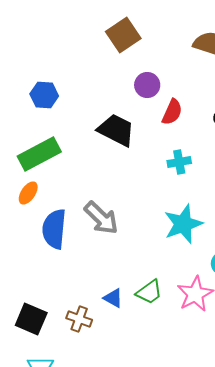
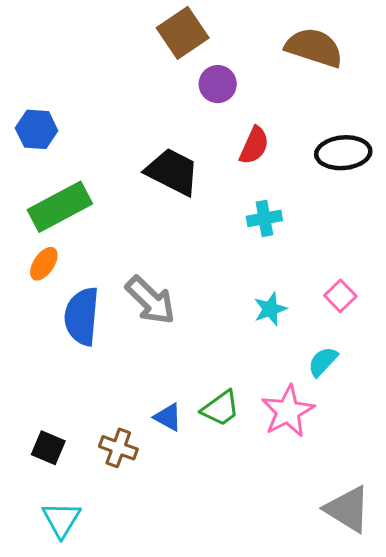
purple circle: (147, 85) -> (218, 84), moved
blue hexagon: (44, 95) -> (37, 129), moved
cyan star: (183, 224) -> (270, 309), size x0.6
black square: (31, 319) -> (48, 448), size x0.7

